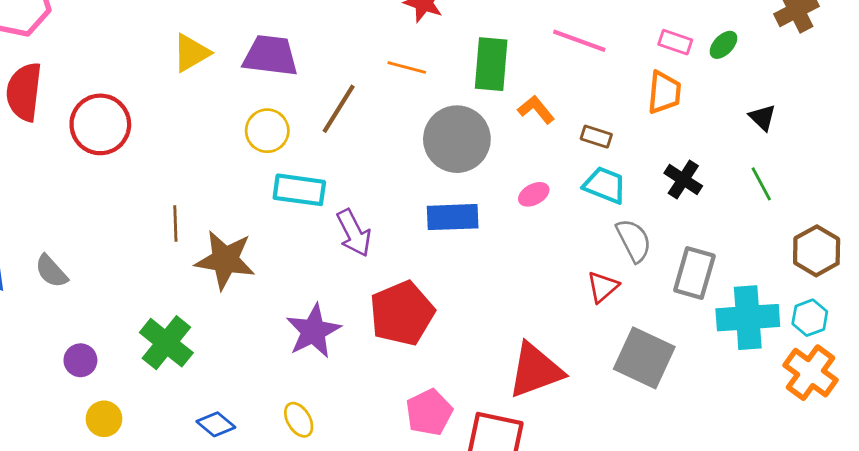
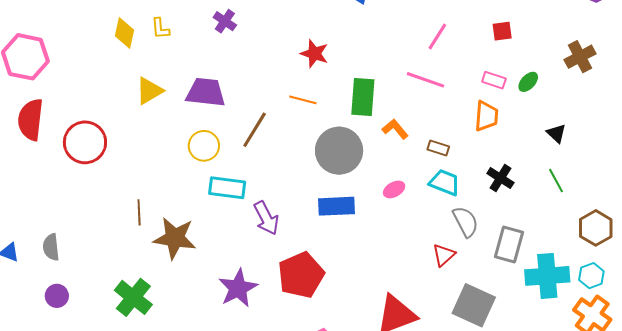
gray semicircle: (51, 271) -> (51, 247), turned 36
purple circle: (80, 360) -> (57, 296), moved

